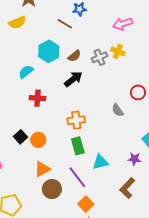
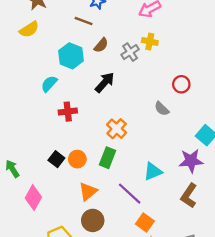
brown semicircle: (74, 56) -> (101, 45), moved
orange cross: (76, 120) -> (117, 129), turned -30
green rectangle: (78, 146) -> (107, 158), moved, turned 48
purple star: (134, 159) -> (191, 161), size x1.5
brown circle: (52, 189) -> (93, 220), moved

